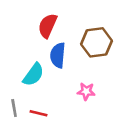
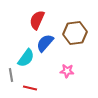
blue semicircle: (58, 55) -> (45, 43), turned 36
gray line: (14, 108) -> (11, 75), moved

